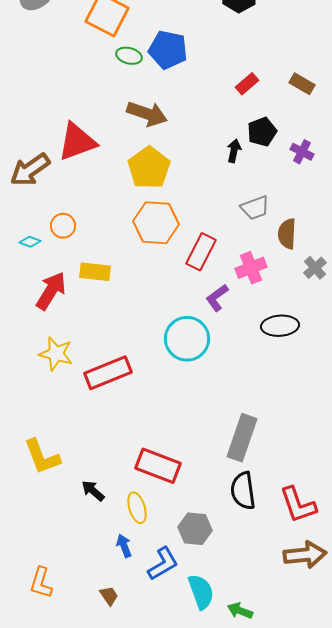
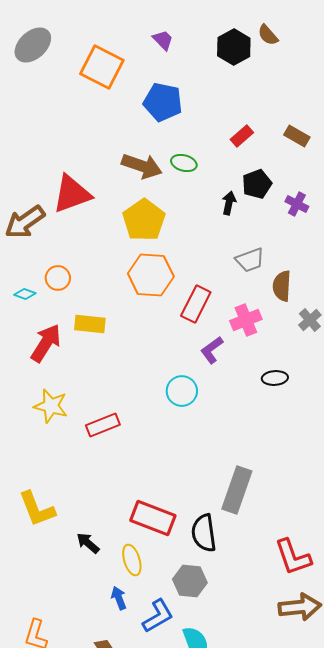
green ellipse: (129, 56) -> (184, 163), moved
black ellipse: (280, 326) -> (275, 378), size x0.7
cyan circle: (187, 339) -> (182, 391), size x0.7
red rectangle: (108, 373) -> (103, 425), size x0.7
black semicircle: (243, 491) -> (204, 533), moved

